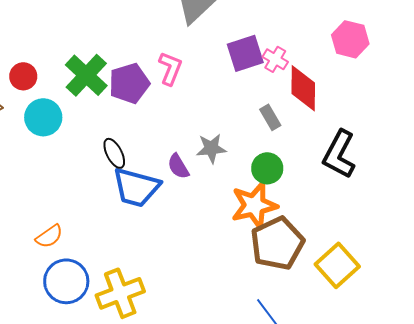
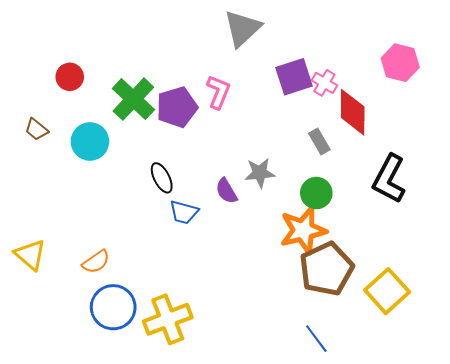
red circle: (23, 76) -> (70, 77), moved
blue trapezoid: (136, 187) -> (184, 212), size x0.6

